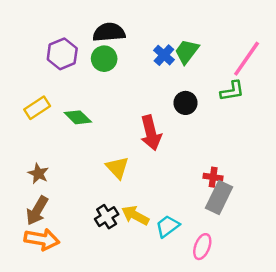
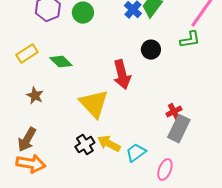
yellow triangle: (117, 168) -> (94, 104), size x1.5
brown star: (38, 174) -> (35, 96), moved
red cross: (213, 177) -> (174, 112), turned -35

